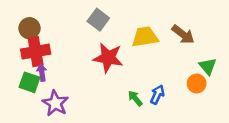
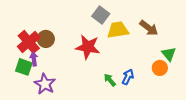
gray square: (98, 20) -> (101, 15), moved
brown circle: (29, 28) -> (46, 39), moved
red cross: (36, 52) -> (29, 42), turned -30

